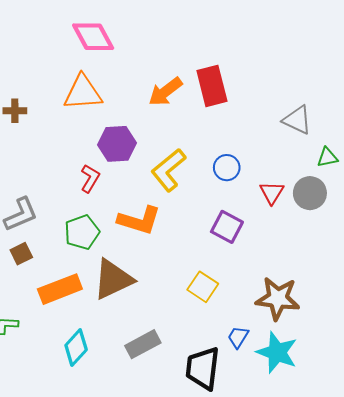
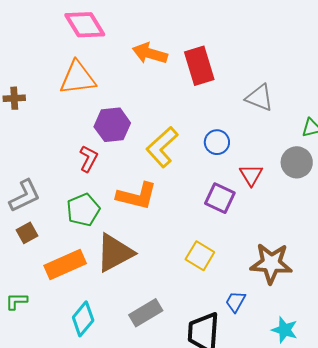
orange arrow: (165, 92) -> (150, 53), moved, turned 56
gray triangle: (297, 120) -> (259, 98), moved
red triangle: (272, 193) -> (251, 175), moved
cyan star: (277, 352) -> (285, 330), moved, size x0.7

